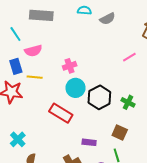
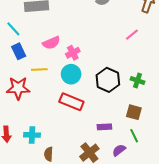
pink semicircle: (33, 51) -> (51, 43), moved
blue rectangle: (16, 66) -> (19, 51), moved
cyan circle: (75, 88) -> (71, 74), moved
cyan cross: (18, 139) -> (32, 135), turned -35

